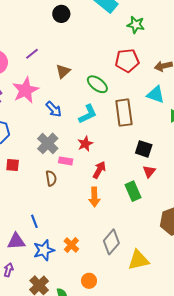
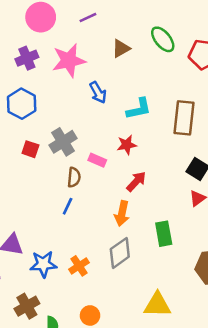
green ellipse: (97, 84) -> (163, 39), moved
gray cross: (48, 143) -> (63, 142), moved
green rectangle: (133, 191) -> (164, 234), moved
blue line: (34, 221) -> (68, 206), moved, turned 32
gray diamond: (111, 242) -> (120, 253), moved

